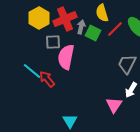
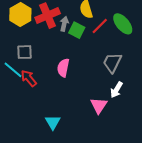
gray square: (53, 42) -> (25, 52), moved
pink semicircle: (66, 57) -> (63, 68), moved, size x0.7

